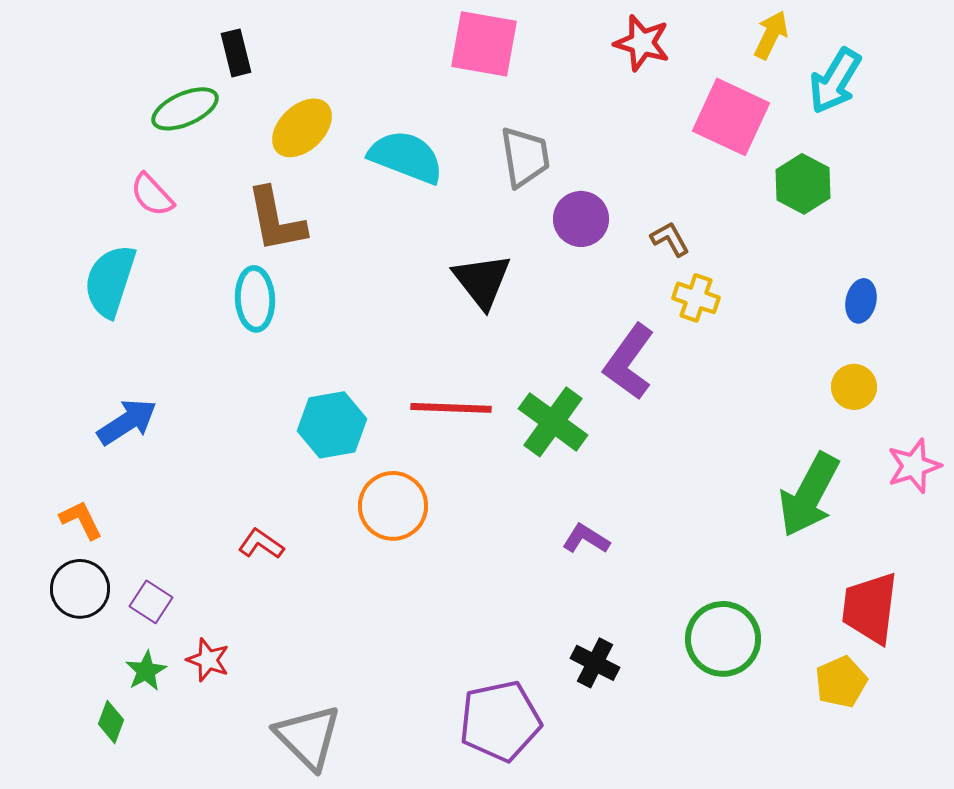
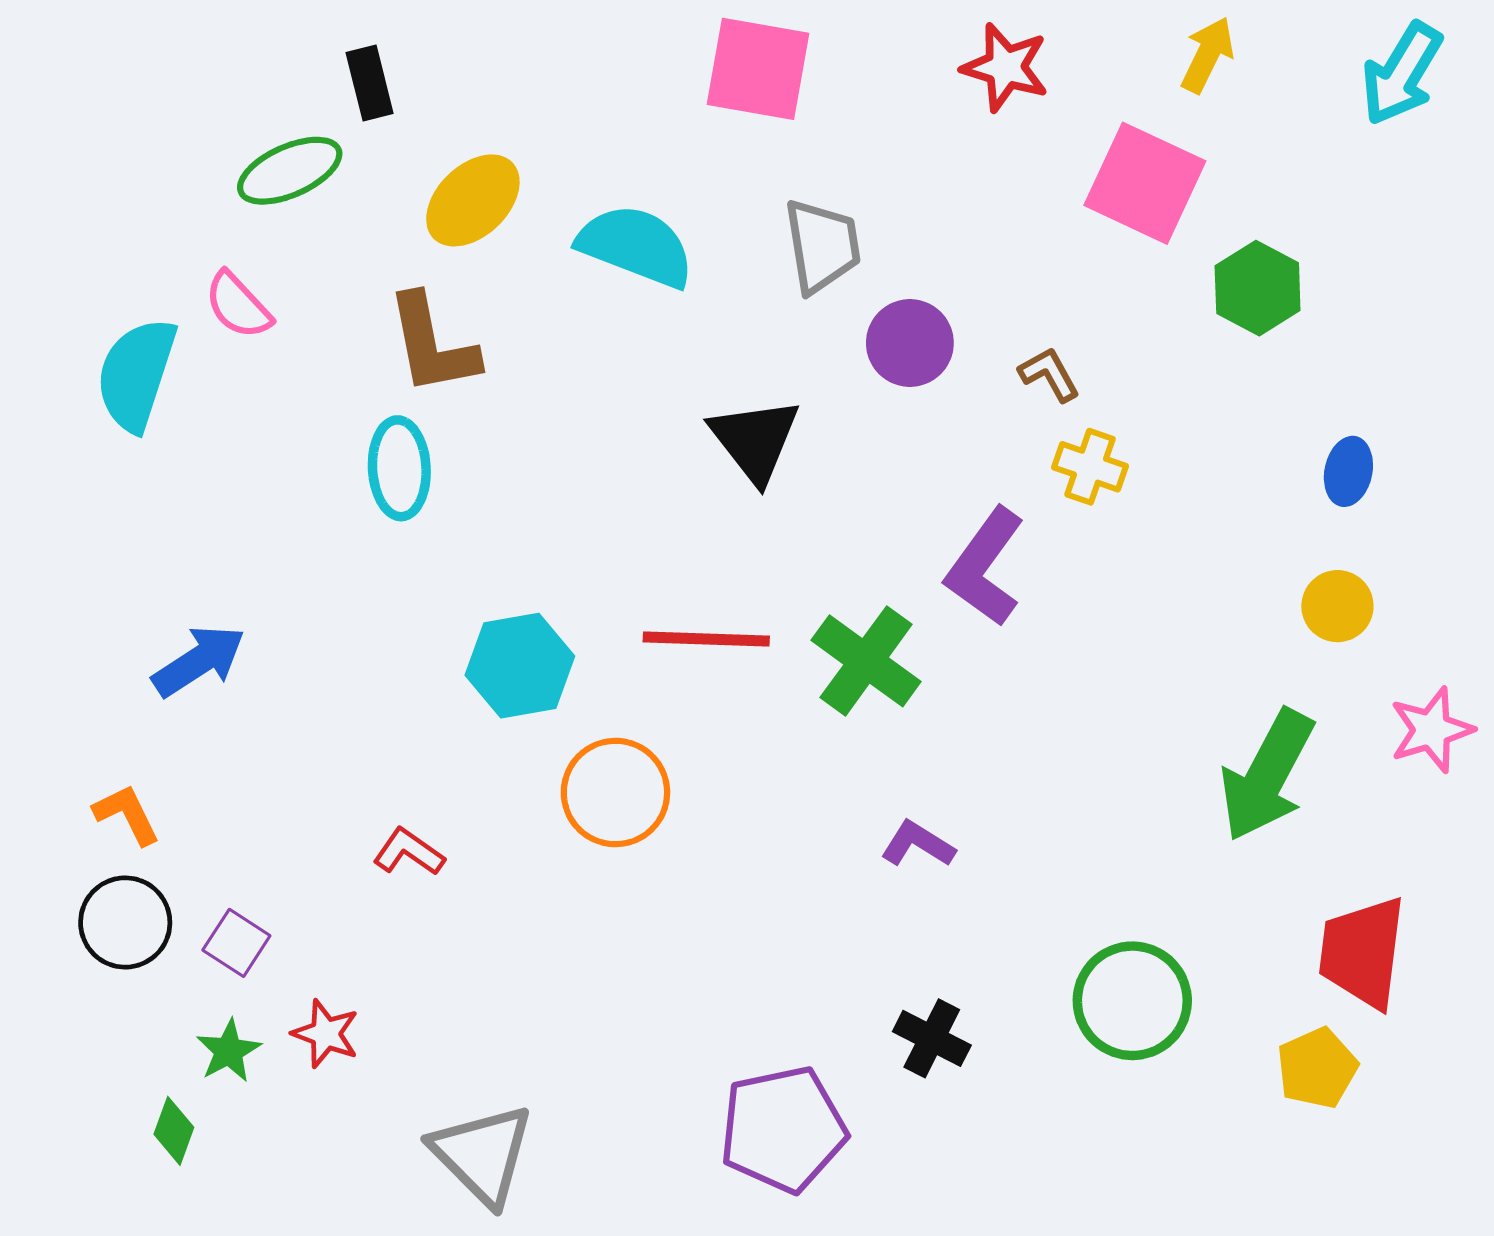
cyan arrow: (835, 81) -> (1402, 74), moved
cyan semicircle: (110, 281) -> (136, 374), moved

